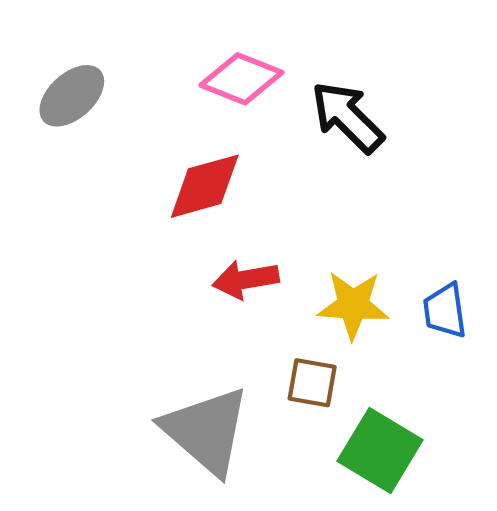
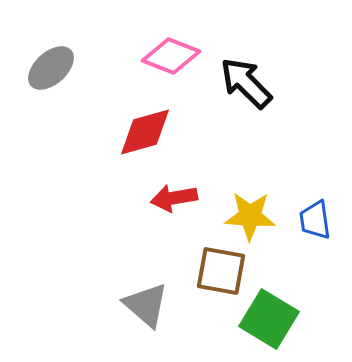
brown square: (312, 383) -> (221, 271), size x1.4
gray triangle: (206, 431) -> (146, 305), size x0.7

